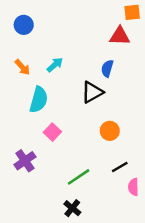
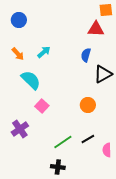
black triangle: (92, 92) -> (103, 74), moved
cyan semicircle: (39, 100) -> (31, 80), turned -60
black line: (120, 167) -> (88, 139), moved
black cross: (72, 208) -> (58, 167), turned -32

